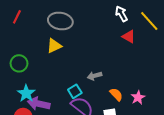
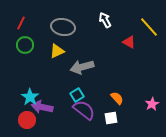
white arrow: (121, 14) -> (105, 20), moved
green circle: (19, 63) -> (25, 45), moved
gray arrow: (95, 76) -> (82, 67), moved, size x1.6
pink star: (138, 98) -> (152, 104), moved

